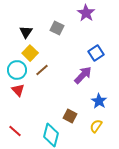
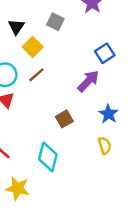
yellow square: (30, 53) -> (33, 47), moved
brown square: (70, 116) -> (64, 119), moved, turned 32
yellow semicircle: (96, 126) -> (105, 145), turned 128

